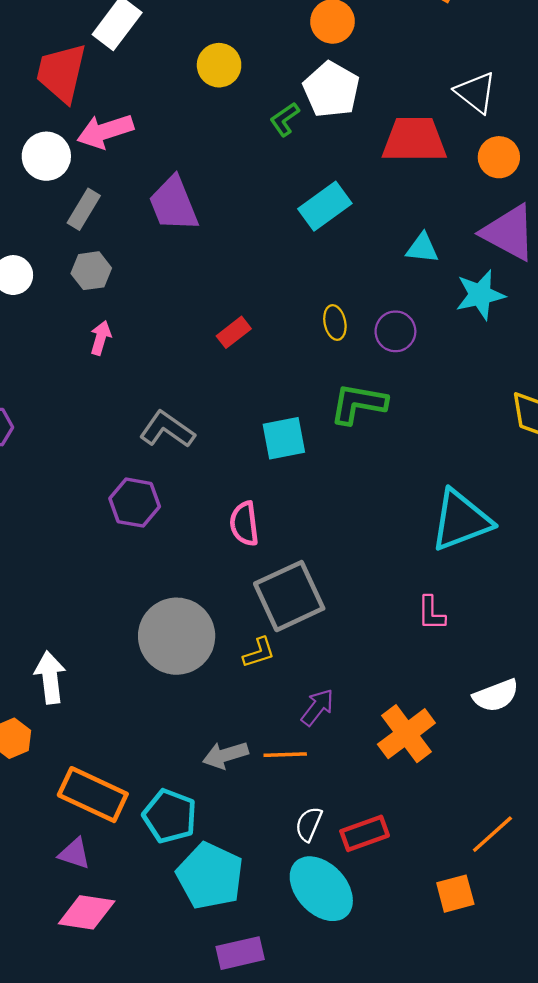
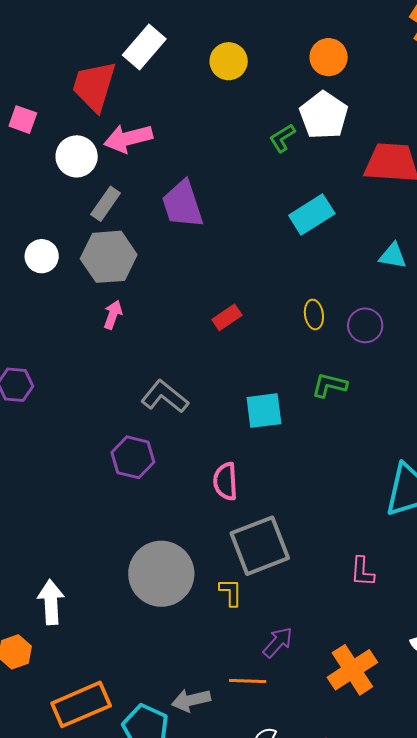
yellow circle: (219, 65) -> (229, 61), moved
gray hexagon: (91, 271) -> (109, 257), size x1.6
green L-shape: (358, 404) -> (329, 385), size x0.7
pink L-shape: (431, 613) -> (362, 572), moved
yellow L-shape: (259, 653) -> (231, 592), turned -76
gray arrow: (225, 755) -> (191, 700), moved
orange rectangle: (93, 795) -> (81, 704), turned -52

